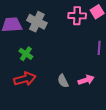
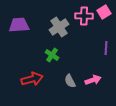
gray cross: (37, 22) -> (59, 27), moved, turned 30
green cross: (26, 54) -> (52, 55), moved

